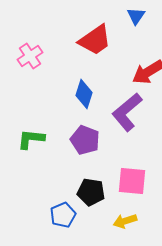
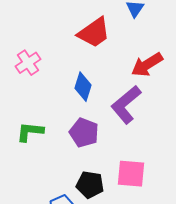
pink cross: (30, 56) -> (28, 63), moved

